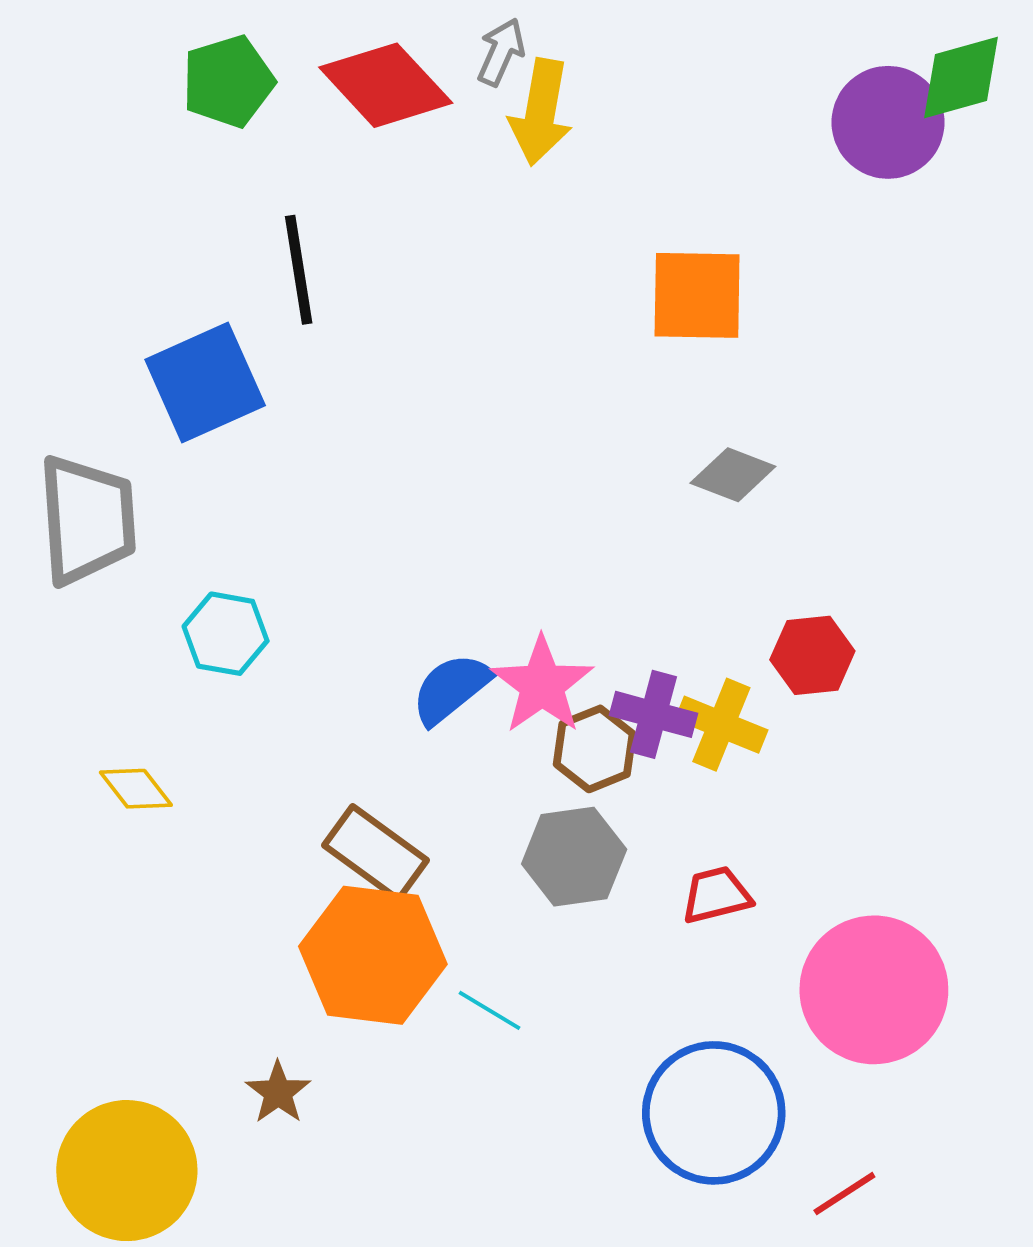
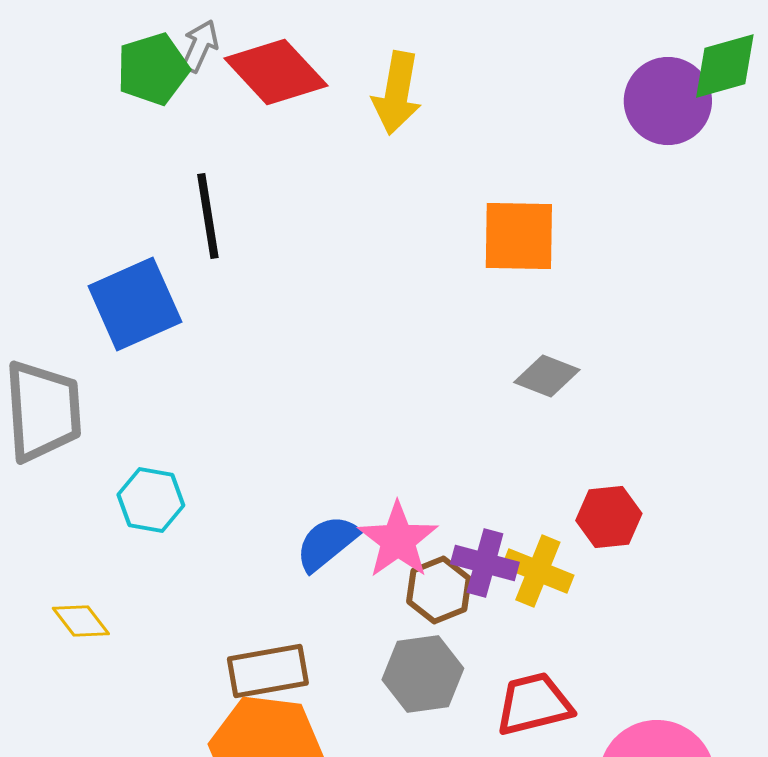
gray arrow: (501, 52) -> (200, 46), moved
brown rectangle: (375, 853) -> (268, 671), turned -46
red trapezoid: (716, 895) -> (534, 704), size x1.4

